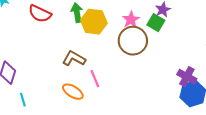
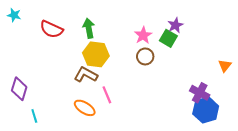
yellow hexagon: (94, 22) -> (96, 54), moved
brown circle: (133, 41) -> (145, 56), size x0.6

